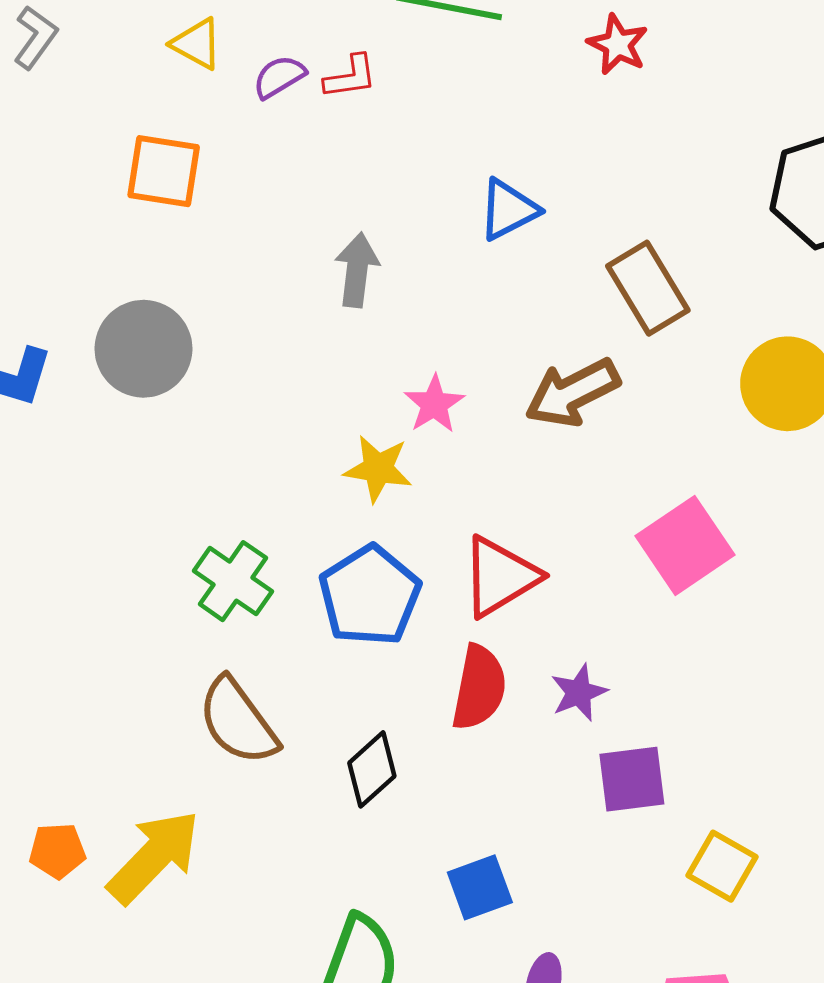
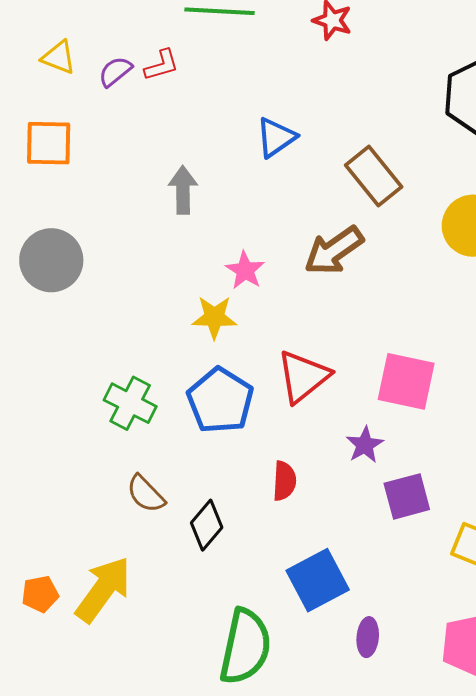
pink square: (685, 545) -> (406, 381), moved, turned -36
red semicircle: (479, 688) -> (284, 481), moved, size x0.7
brown semicircle: (238, 721) -> (146, 494), size x0.7
black diamond: (372, 769) -> (207, 525), moved
blue square: (480, 887) -> (318, 580), size x1.4

